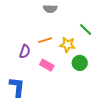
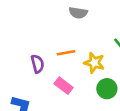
purple semicircle: (25, 51) -> (38, 64), turned -40

